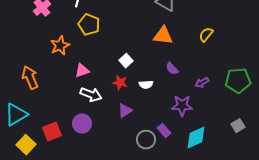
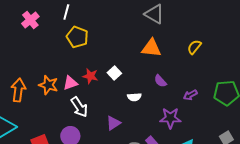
orange star: (60, 46) -> (48, 85), moved, turned -30
orange arrow: (30, 78) -> (18, 90), turned 30
red star: (120, 83) -> (90, 76), moved
white arrow: (91, 95) -> (79, 107), turned 35

